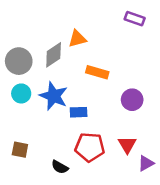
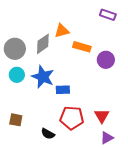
orange rectangle: (97, 72) -> (82, 47), moved
purple circle: (132, 100) -> (106, 60), moved
purple triangle: (146, 163) -> (107, 138), moved

